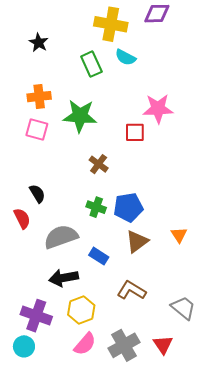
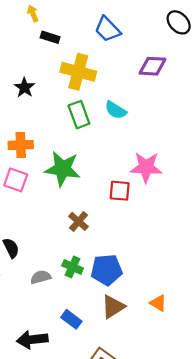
yellow cross: (111, 24) -> (78, 72), moved
orange triangle: (179, 235) -> (158, 303), turned -30
gray semicircle: (61, 237) -> (41, 277), moved, size x0.6

